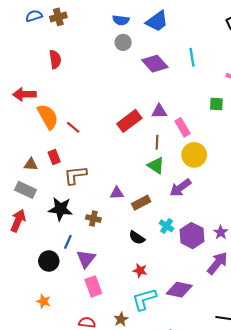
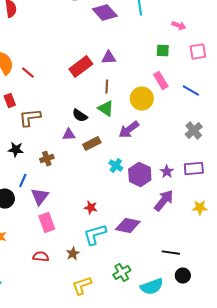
pink rectangle: (182, 127) -> (161, 81), moved
black star: (60, 209) -> (16, 150), size x0.7
brown cross: (93, 219) -> (47, 159), turned -32
black semicircle: (137, 238) -> (80, 116), moved

